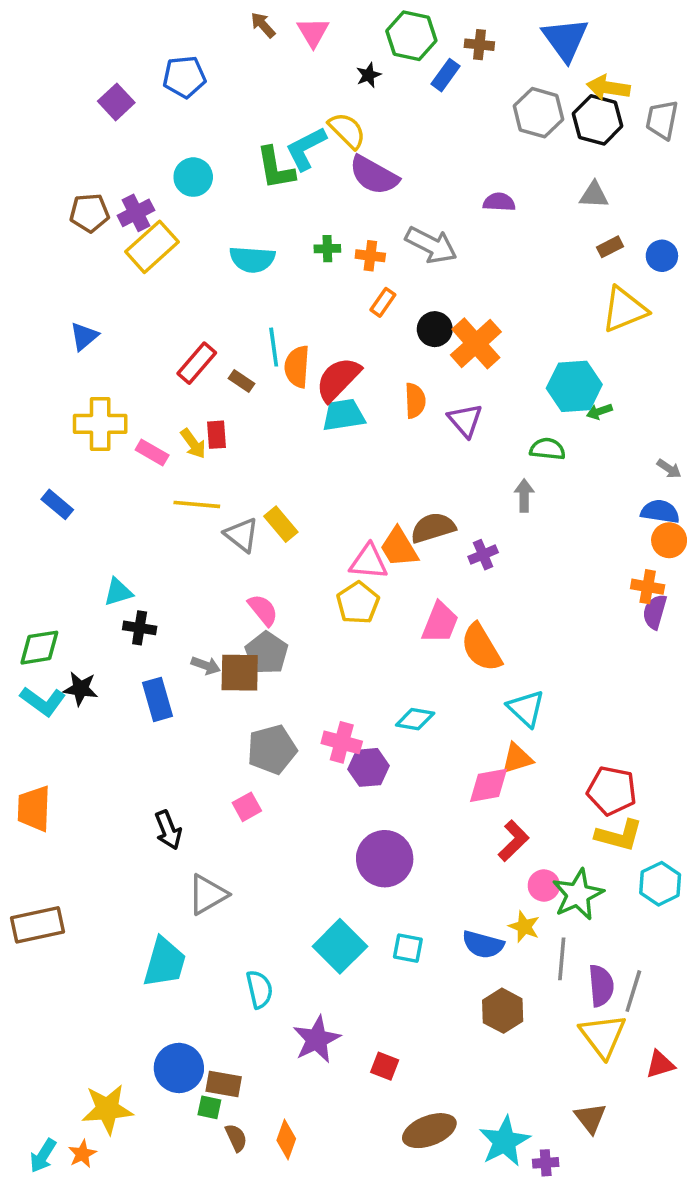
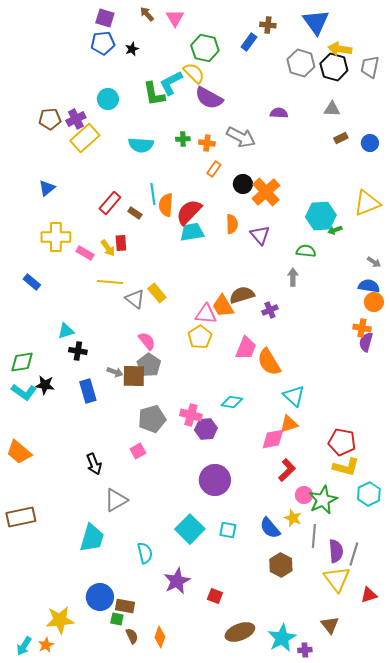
green hexagon: (411, 36) -> (205, 48), moved
black star: (369, 75) -> (132, 49), moved
purple square: (116, 102) -> (105, 18), moved, turned -30
yellow triangle: (624, 309) -> (367, 203), moved
orange trapezoid: (34, 809) -> (19, 452), turned -52
blue semicircle: (483, 945) -> (270, 528), turned 35

